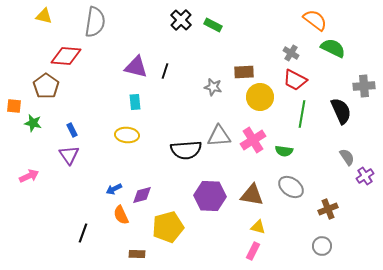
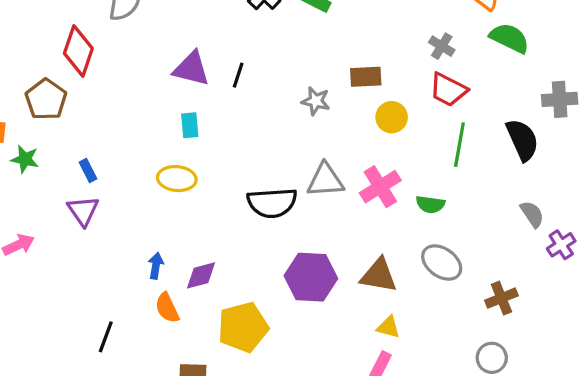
red diamond: (66, 56) -> (78, 51), turned -76
yellow circle: (260, 97) -> (392, 117), size x0.7
blue arrow: (114, 189) -> (156, 266), turned 126

